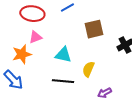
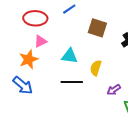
brown square: (94, 29) -> (97, 28), turned 36

